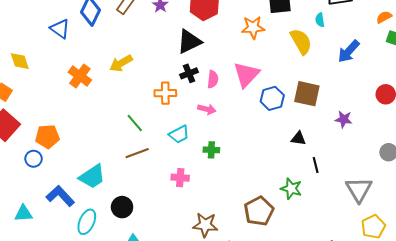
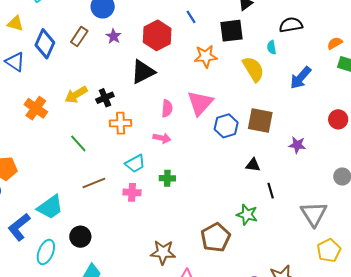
black cross: (189, 73) -> (105, 98), moved
green line: (135, 123) -> (78, 143), moved
pink cross: (180, 178) -> (132, 192), moved
blue L-shape: (60, 196) -> (19, 227), turned -84

